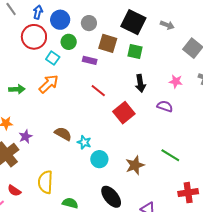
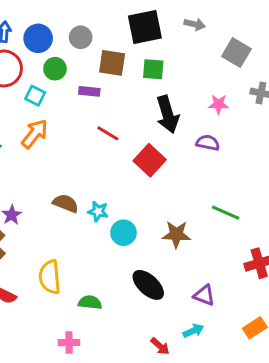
black square: (133, 22) -> (145, 27), turned -30
black arrow: (140, 83) -> (168, 114), size x1.4
brown star: (135, 165) -> (176, 234), turned 30

